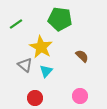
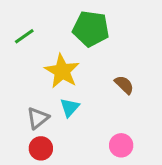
gray triangle: (25, 65) -> (38, 118), moved, turned 42
red circle: (35, 98) -> (41, 148), moved

